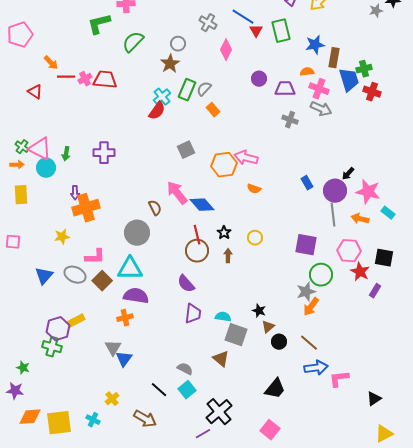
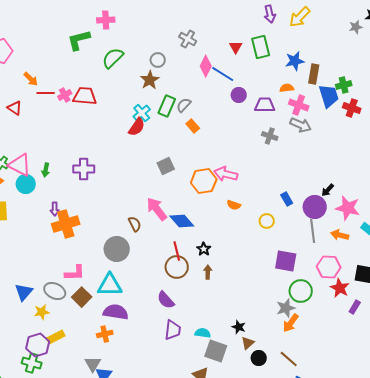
blue line: (243, 17) -> (223, 74), moved
yellow star: (62, 237) -> (42, 312), moved
yellow circle: (255, 238) -> (267, 221), moved

